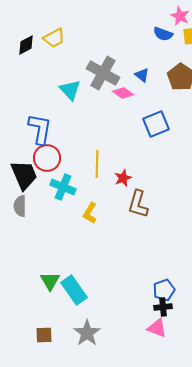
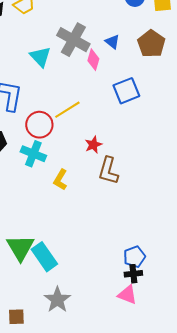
pink diamond: (123, 93) -> (93, 60), turned 70
red circle: (47, 158) -> (39, 125), moved
yellow line: (97, 164) -> (67, 110), moved, turned 56
green triangle: (50, 281) -> (20, 248), size x1.4
brown square: (44, 335) -> (16, 317), moved

